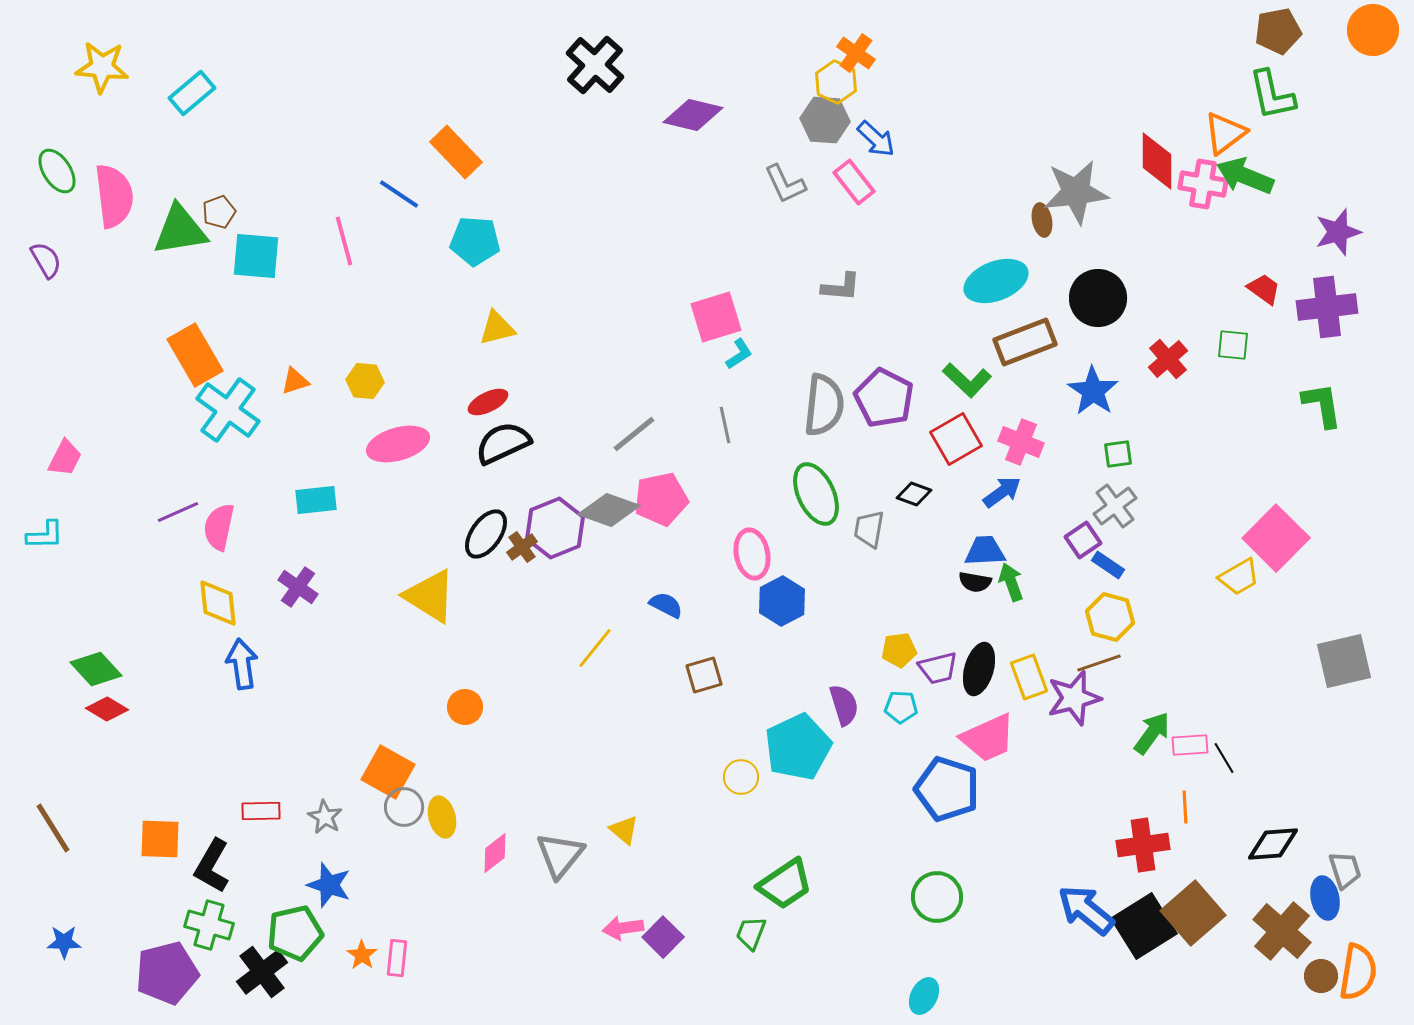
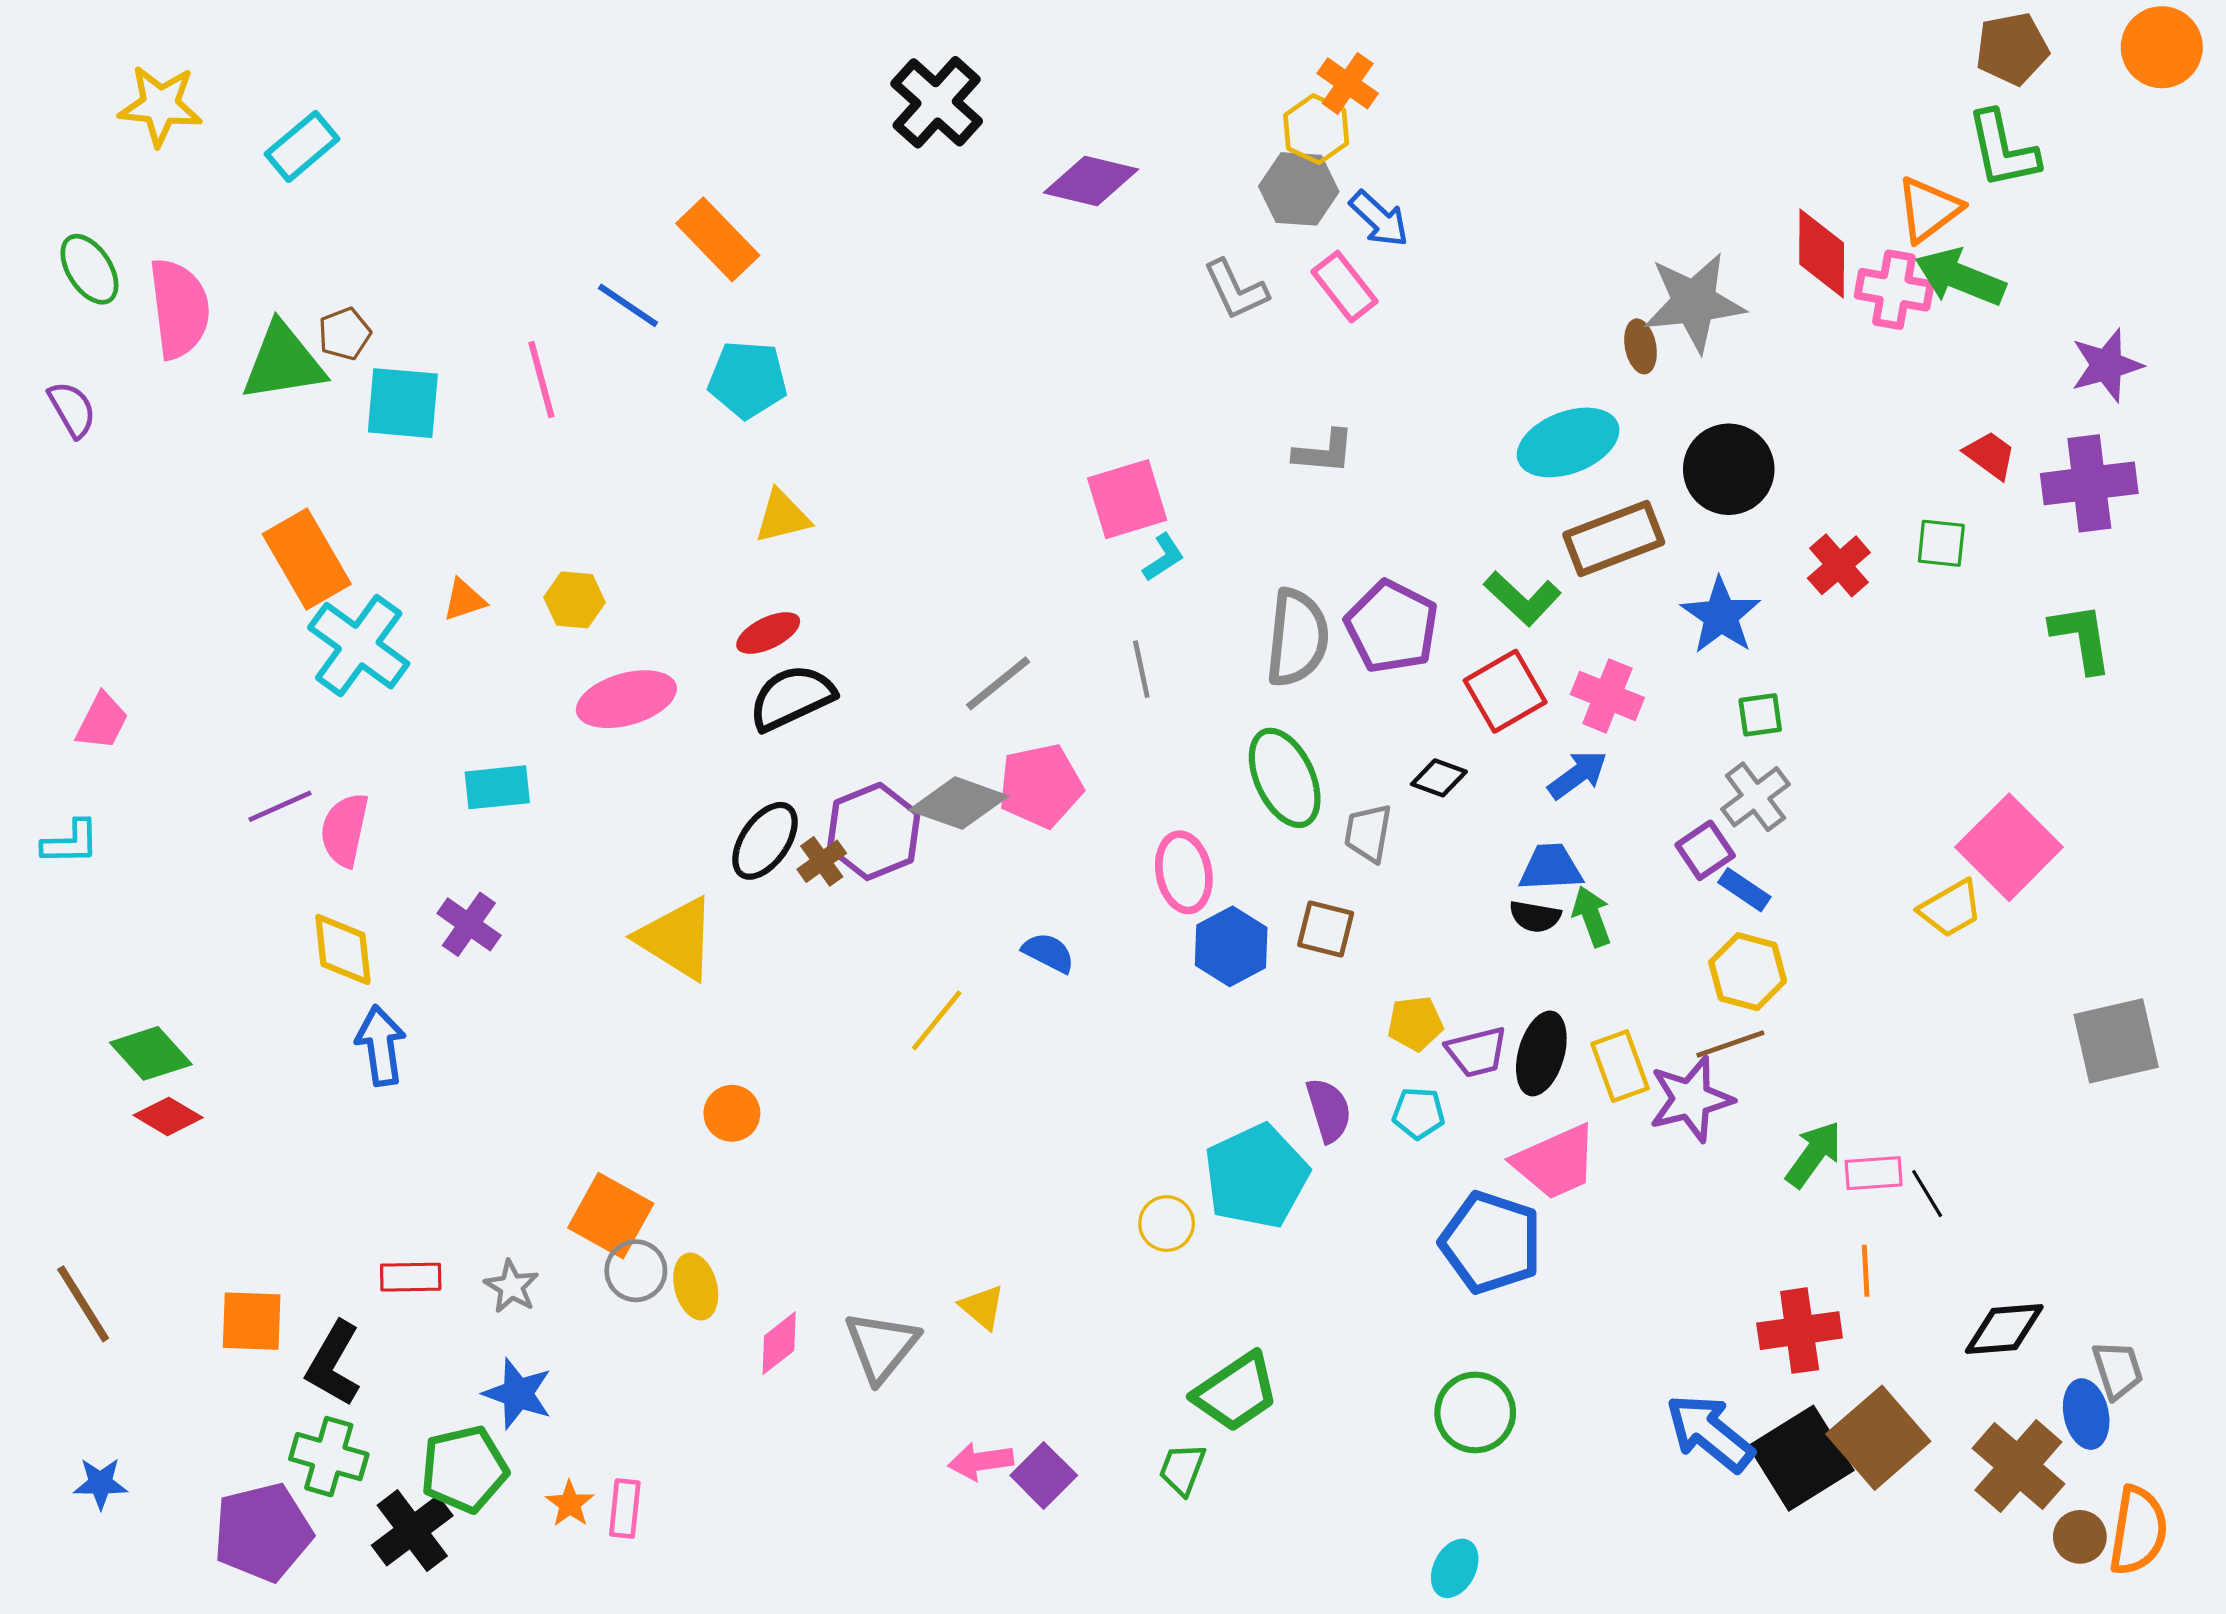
brown square: (704, 675) -> (1326, 929), moved, turned 30

